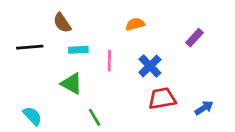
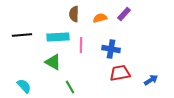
brown semicircle: (62, 23) -> (74, 14), moved, turned 35
purple rectangle: (194, 38) -> (124, 14), moved
cyan rectangle: (78, 50) -> (58, 37), size x1.5
blue cross: (150, 66) -> (111, 49), turned -36

